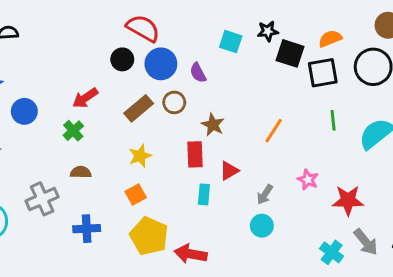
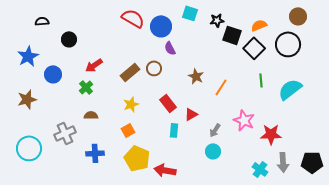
cyan square: (231, 42) -> (190, 13), moved
black circle: (122, 59) -> (69, 39), moved
blue circle: (161, 64) -> (161, 26), moved
black square: (323, 73) -> (254, 48), turned -35
brown star: (213, 125) -> (196, 76), moved
red rectangle: (195, 154) -> (168, 103), turned -36
pink star: (308, 180) -> (244, 120), size x1.5
gray arrow: (366, 242) -> (283, 162), turned 36

